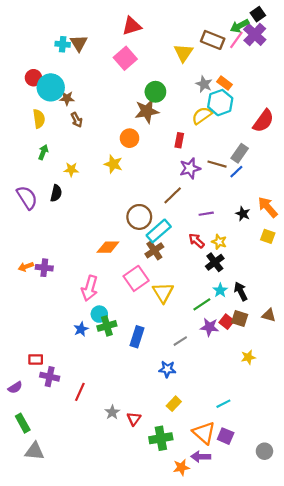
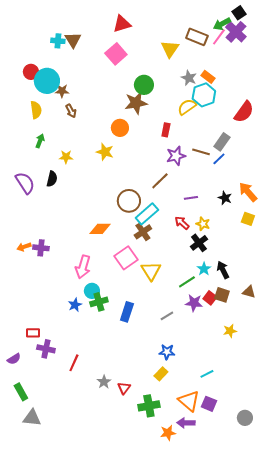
blue star: (167, 369) -> (167, 352), moved

